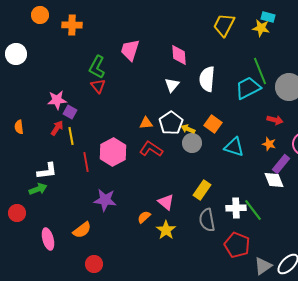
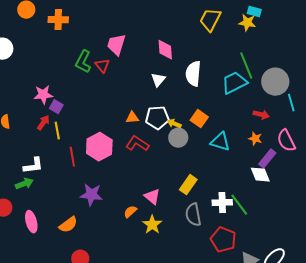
red triangle: (98, 86) -> (102, 66), moved
white pentagon: (171, 123) -> (157, 118), turned 30
pink ellipse: (48, 239) -> (31, 222), moved

